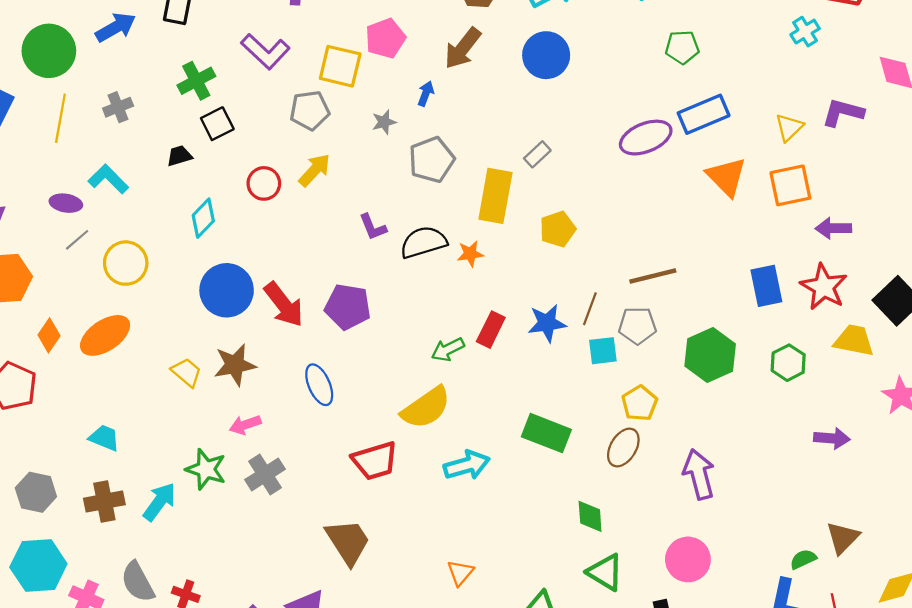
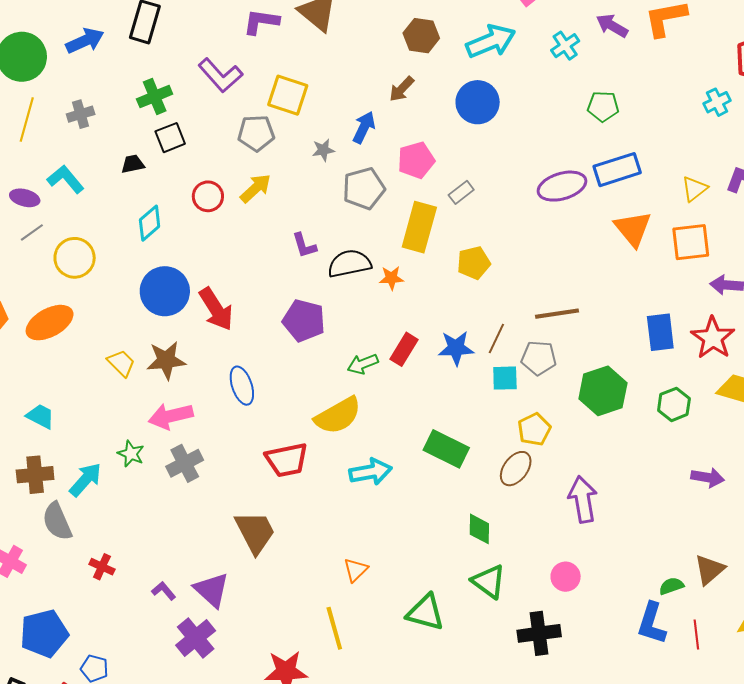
pink pentagon: (385, 38) -> (416, 160), moved
brown arrow: (463, 48) -> (402, 89), size x0.7
blue arrow: (426, 94) -> (364, 127), size x1.4
purple pentagon: (348, 307) -> (304, 321), moved
pink arrow: (245, 425) -> (171, 416), size x1.5
green star: (206, 469) -> (131, 454), size x0.7
pink circle: (688, 559) -> (566, 577), size x0.7
gray semicircle: (138, 582) -> (57, 521), moved

